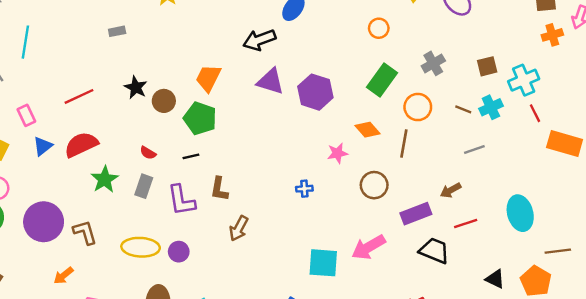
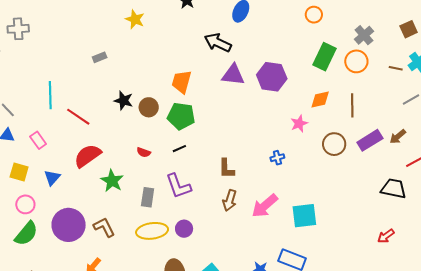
black arrow: (259, 40) -> (218, 43), turned 56
cyan line: (25, 42) -> (50, 95), moved
red line: (79, 96) -> (78, 117), turned 70
orange circle: (418, 107) -> (356, 61), moved
orange diamond: (367, 130) -> (320, 100), turned -50
blue triangle: (43, 146) -> (52, 178), moved
gray rectangle: (144, 186) -> (148, 197), moved
brown L-shape: (219, 189) -> (226, 169), moved
purple rectangle: (416, 214) -> (370, 140), moved
pink arrow: (368, 247) -> (265, 206), moved

